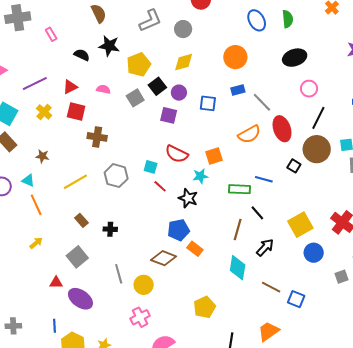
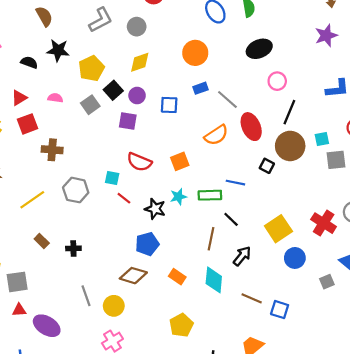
red square: (76, 111) -> (27, 124), turned -30
cyan star: (200, 176) -> (178, 197), moved
orange rectangle: (195, 249) -> (177, 277), moved
gray square: (77, 257) -> (17, 282), moved, turned 35

